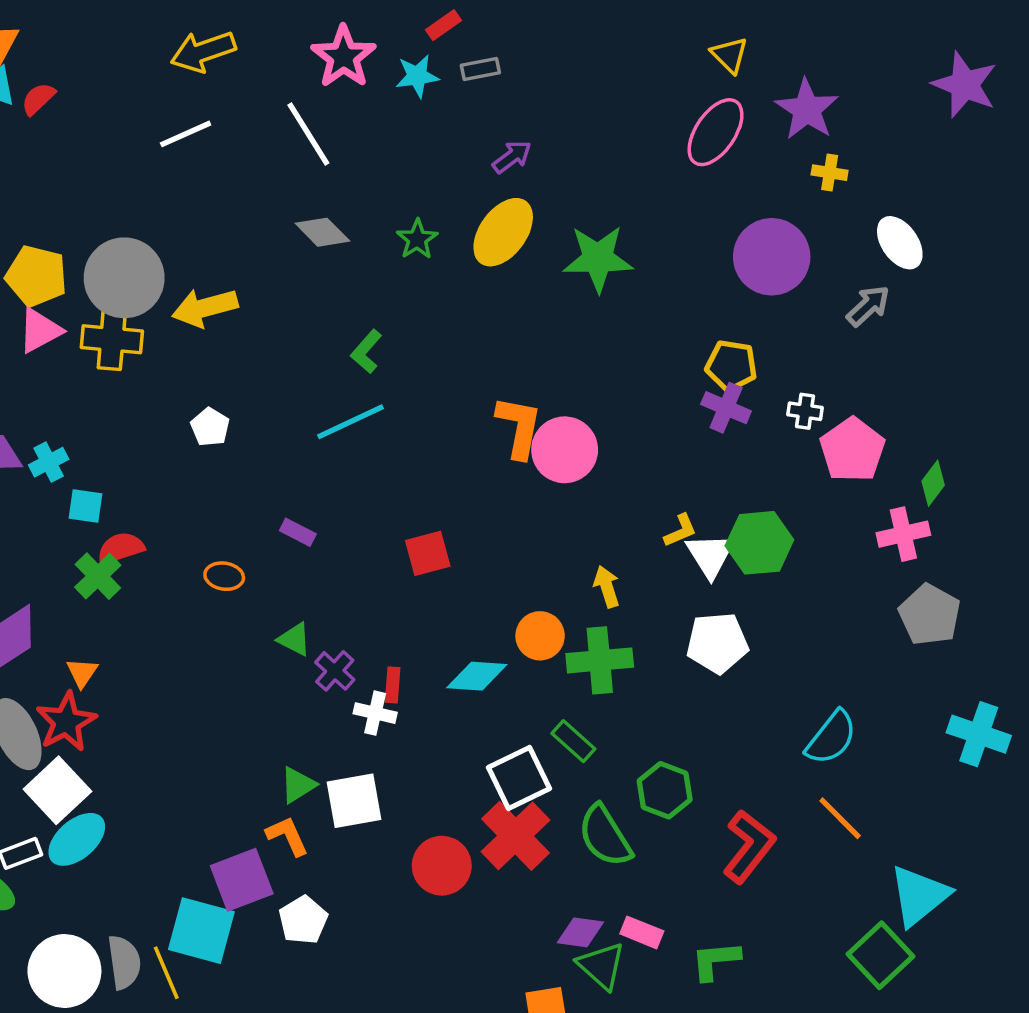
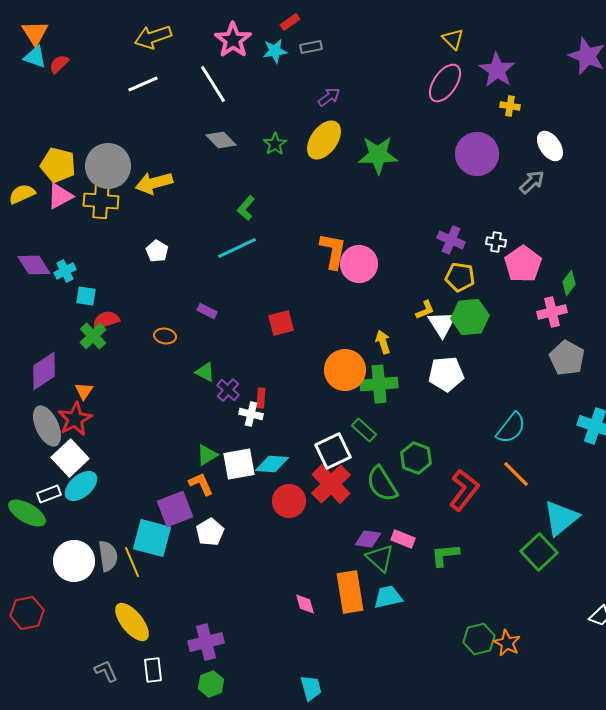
yellow pentagon: (731, 366) -> (460, 277), moved
orange circle: (540, 636) -> (345, 370), size x1.5
cyan diamond: (477, 676) -> (272, 464), moved

